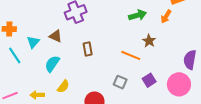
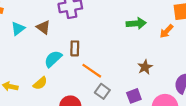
brown star: (149, 41) -> (145, 67), moved
orange line: (131, 55) -> (92, 71), moved
cyan semicircle: (52, 64) -> (53, 59), moved

